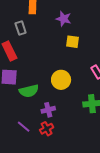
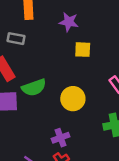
gray rectangle: (21, 28) -> (16, 39), turned -56
green semicircle: (29, 91) -> (34, 88), moved

